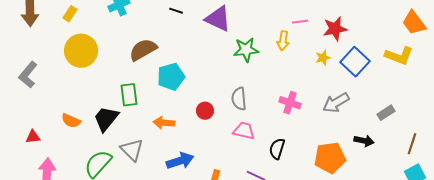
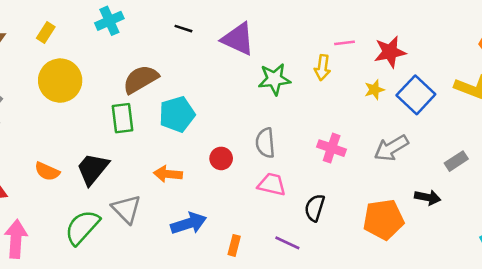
green rectangle: (129, 95) -> (122, 118), moved

